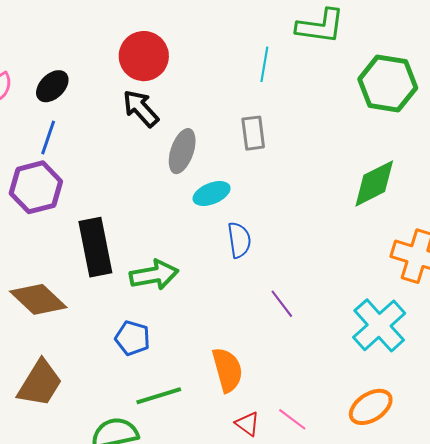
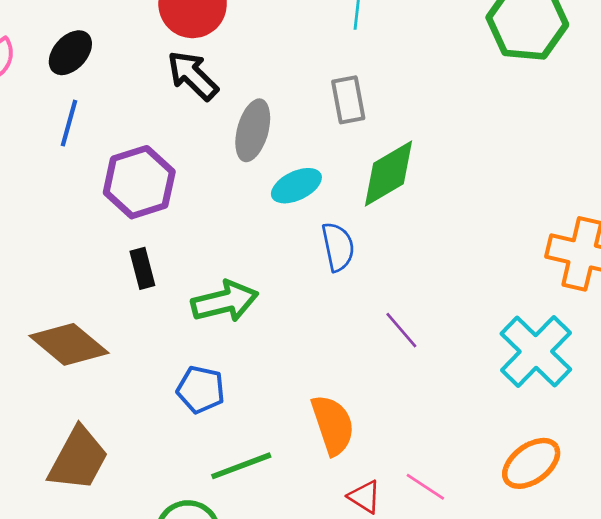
green diamond: (374, 183) -> (388, 174), moved
purple hexagon: (36, 187) -> (139, 182), moved
black rectangle: (95, 247) -> (142, 268), size x0.5

